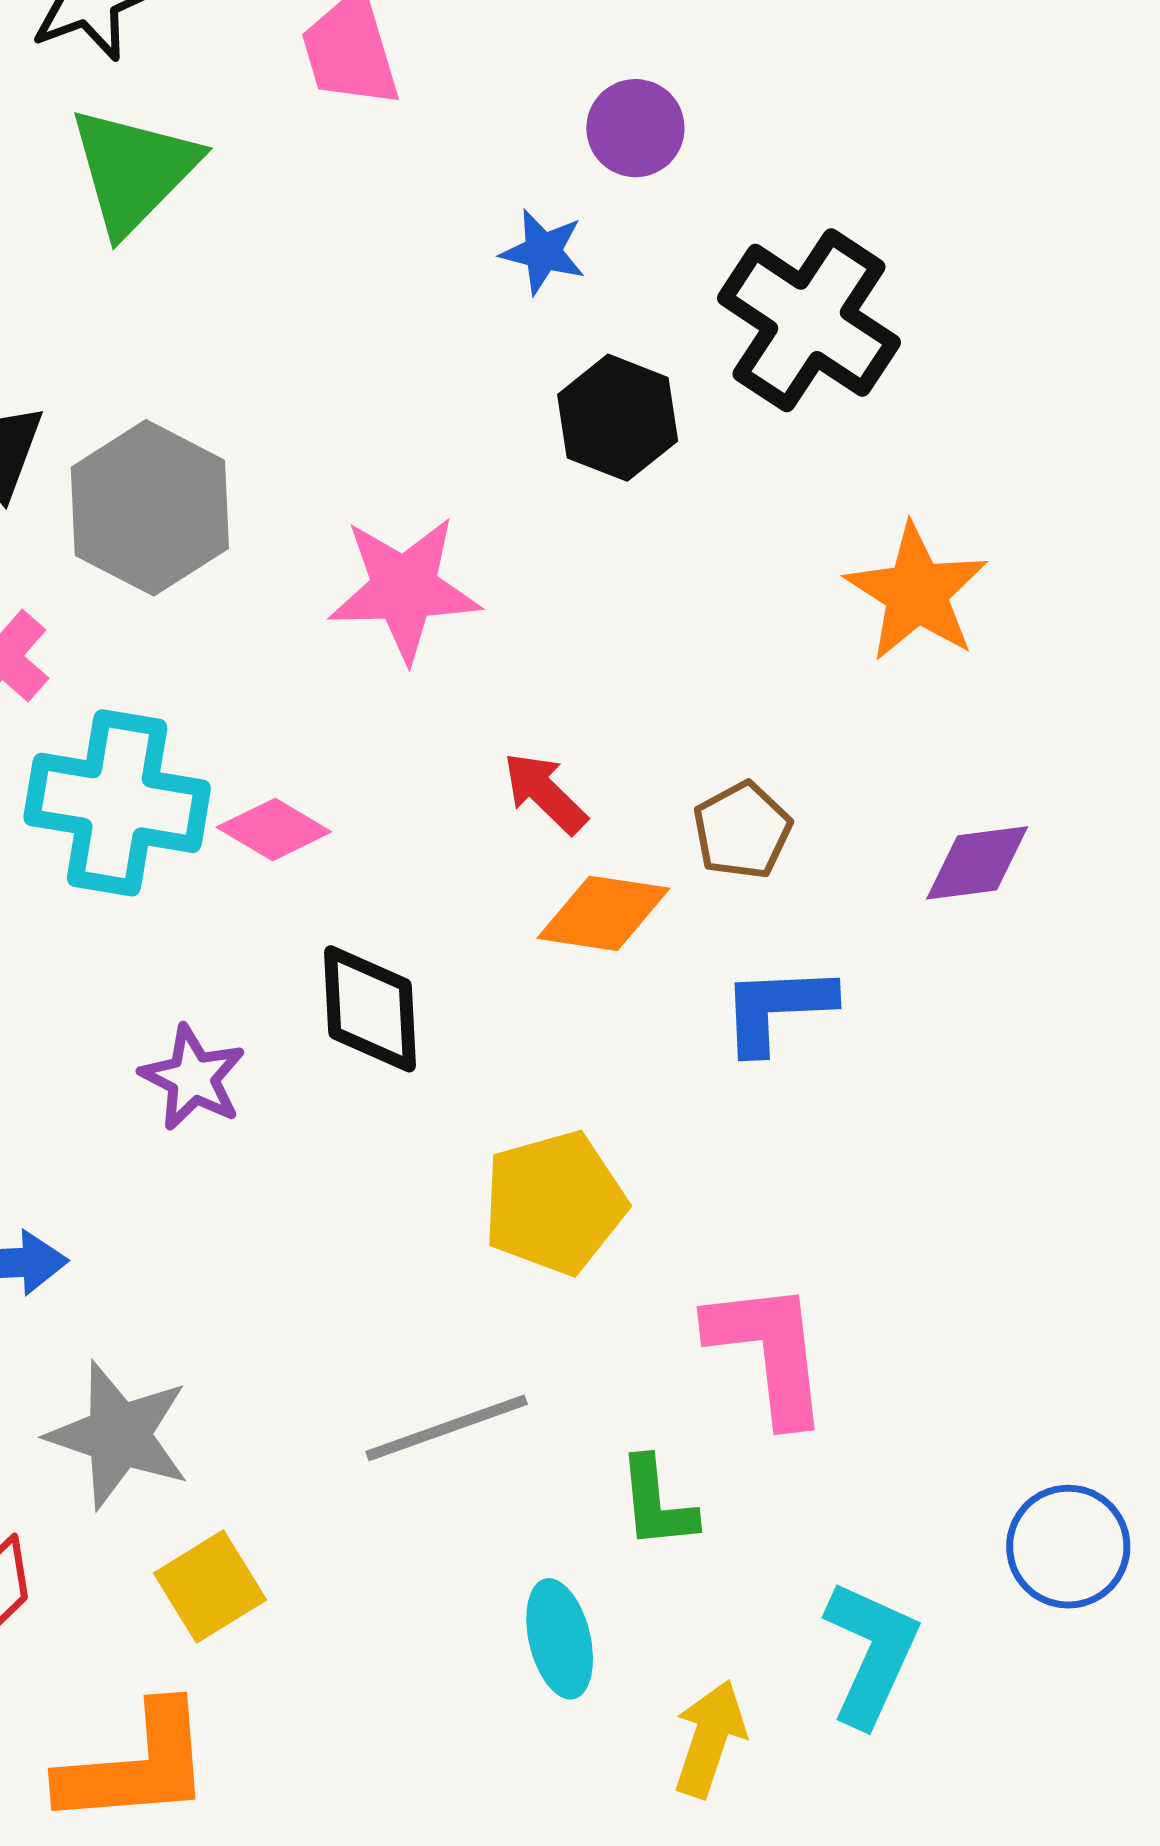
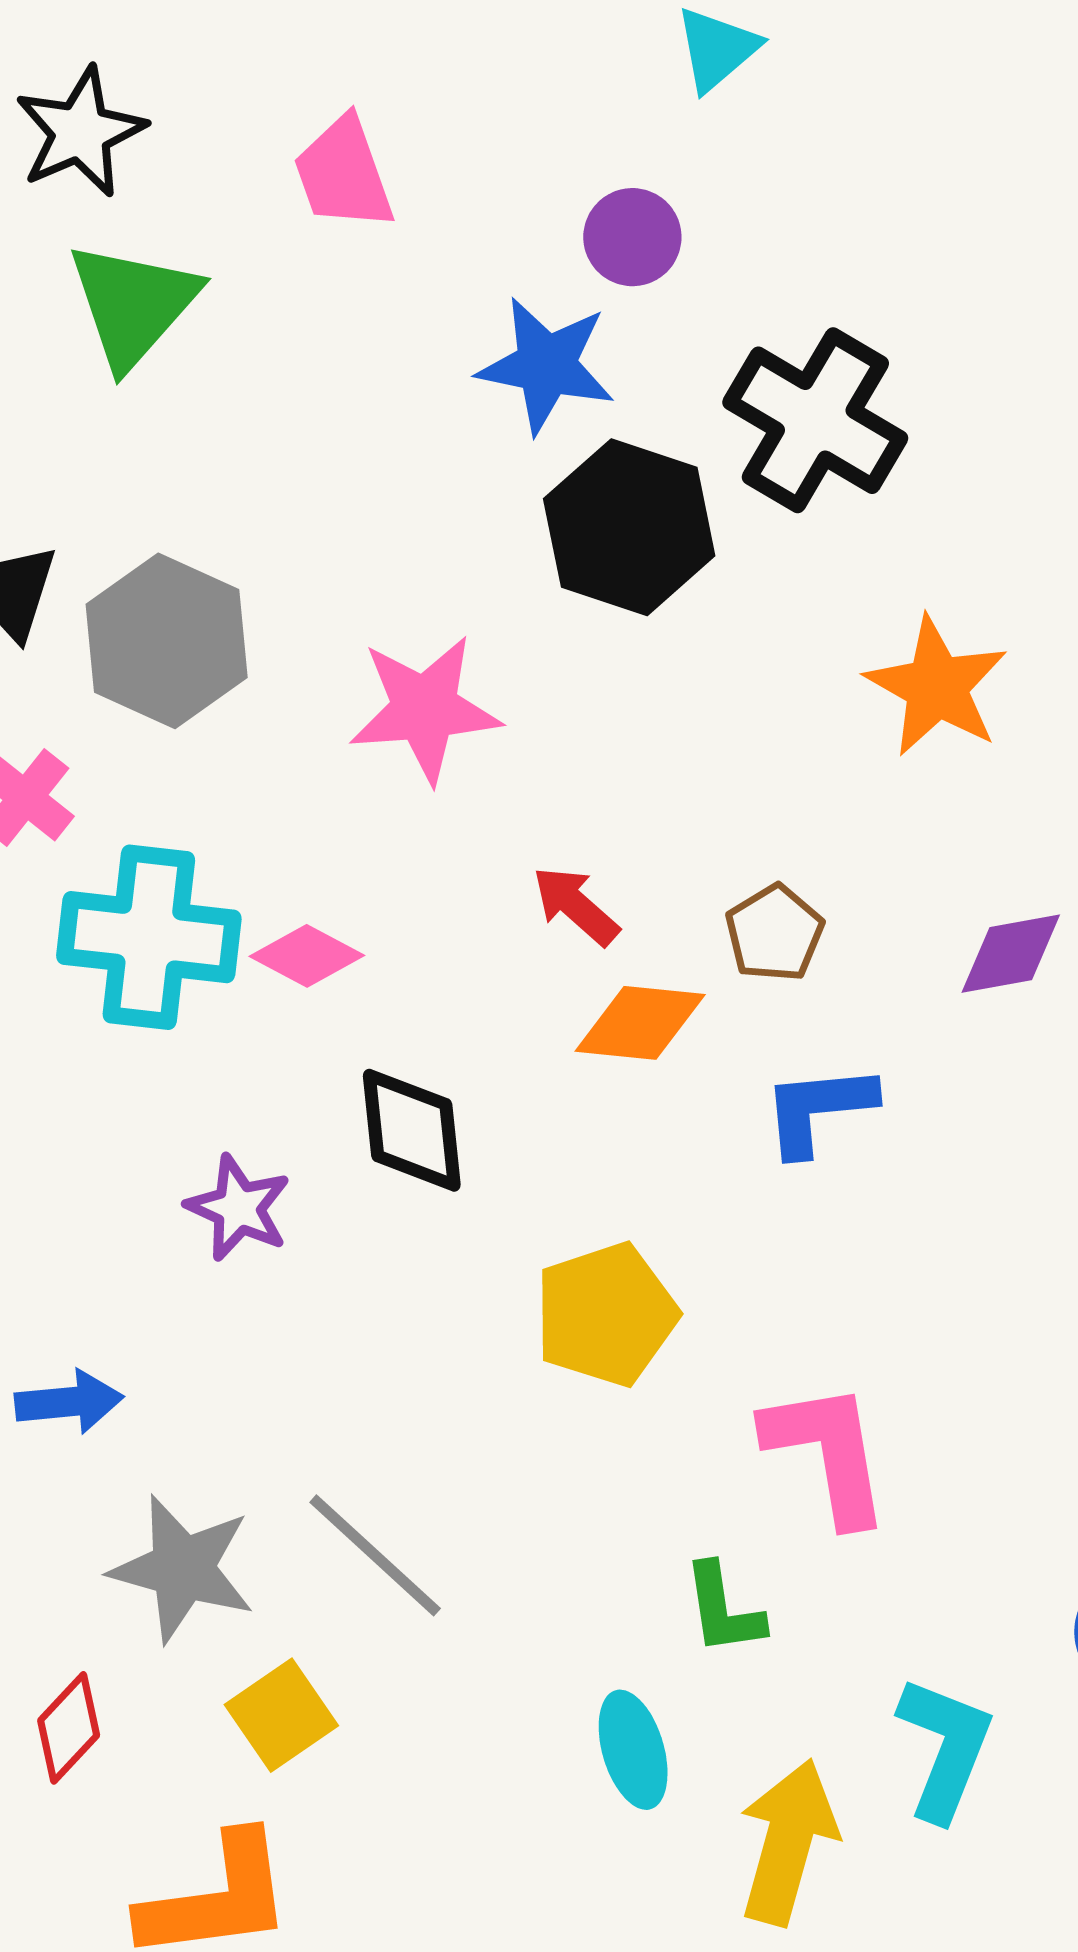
blue star: (543, 252) -> (546, 365), size x1.6
black hexagon: (618, 418) -> (629, 527), size x1.4
gray line: (447, 1428) -> (375, 1555), moved, turned 65
yellow arrow: (709, 1739) -> (788, 1842), size x1.4

